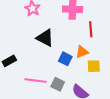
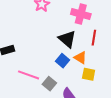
black triangle: (45, 38) -> (67, 39), moved
orange triangle: (82, 52) -> (80, 58), turned 40

